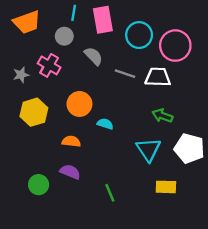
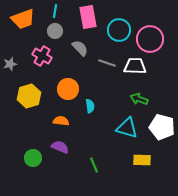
cyan line: (74, 13) -> (55, 11), moved
gray star: (21, 75) -> (10, 64), moved
cyan semicircle: (105, 124) -> (90, 106), turned 64
cyan triangle: (148, 150) -> (127, 128), turned -40

